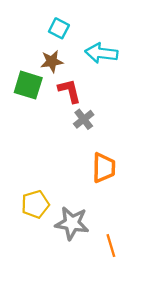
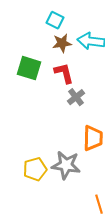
brown star: (52, 61) -> (62, 43), moved
gray star: (72, 223) -> (66, 165), moved

